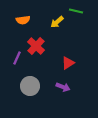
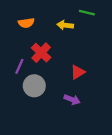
yellow arrow: (57, 22) -> (65, 25), turned 48
gray circle: (30, 86) -> (34, 86), moved

